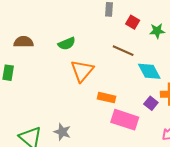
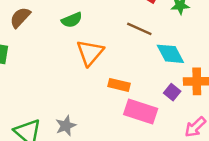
brown semicircle: (24, 42) -> (20, 17), turned -48
gray star: (62, 132) -> (66, 126), turned 30

